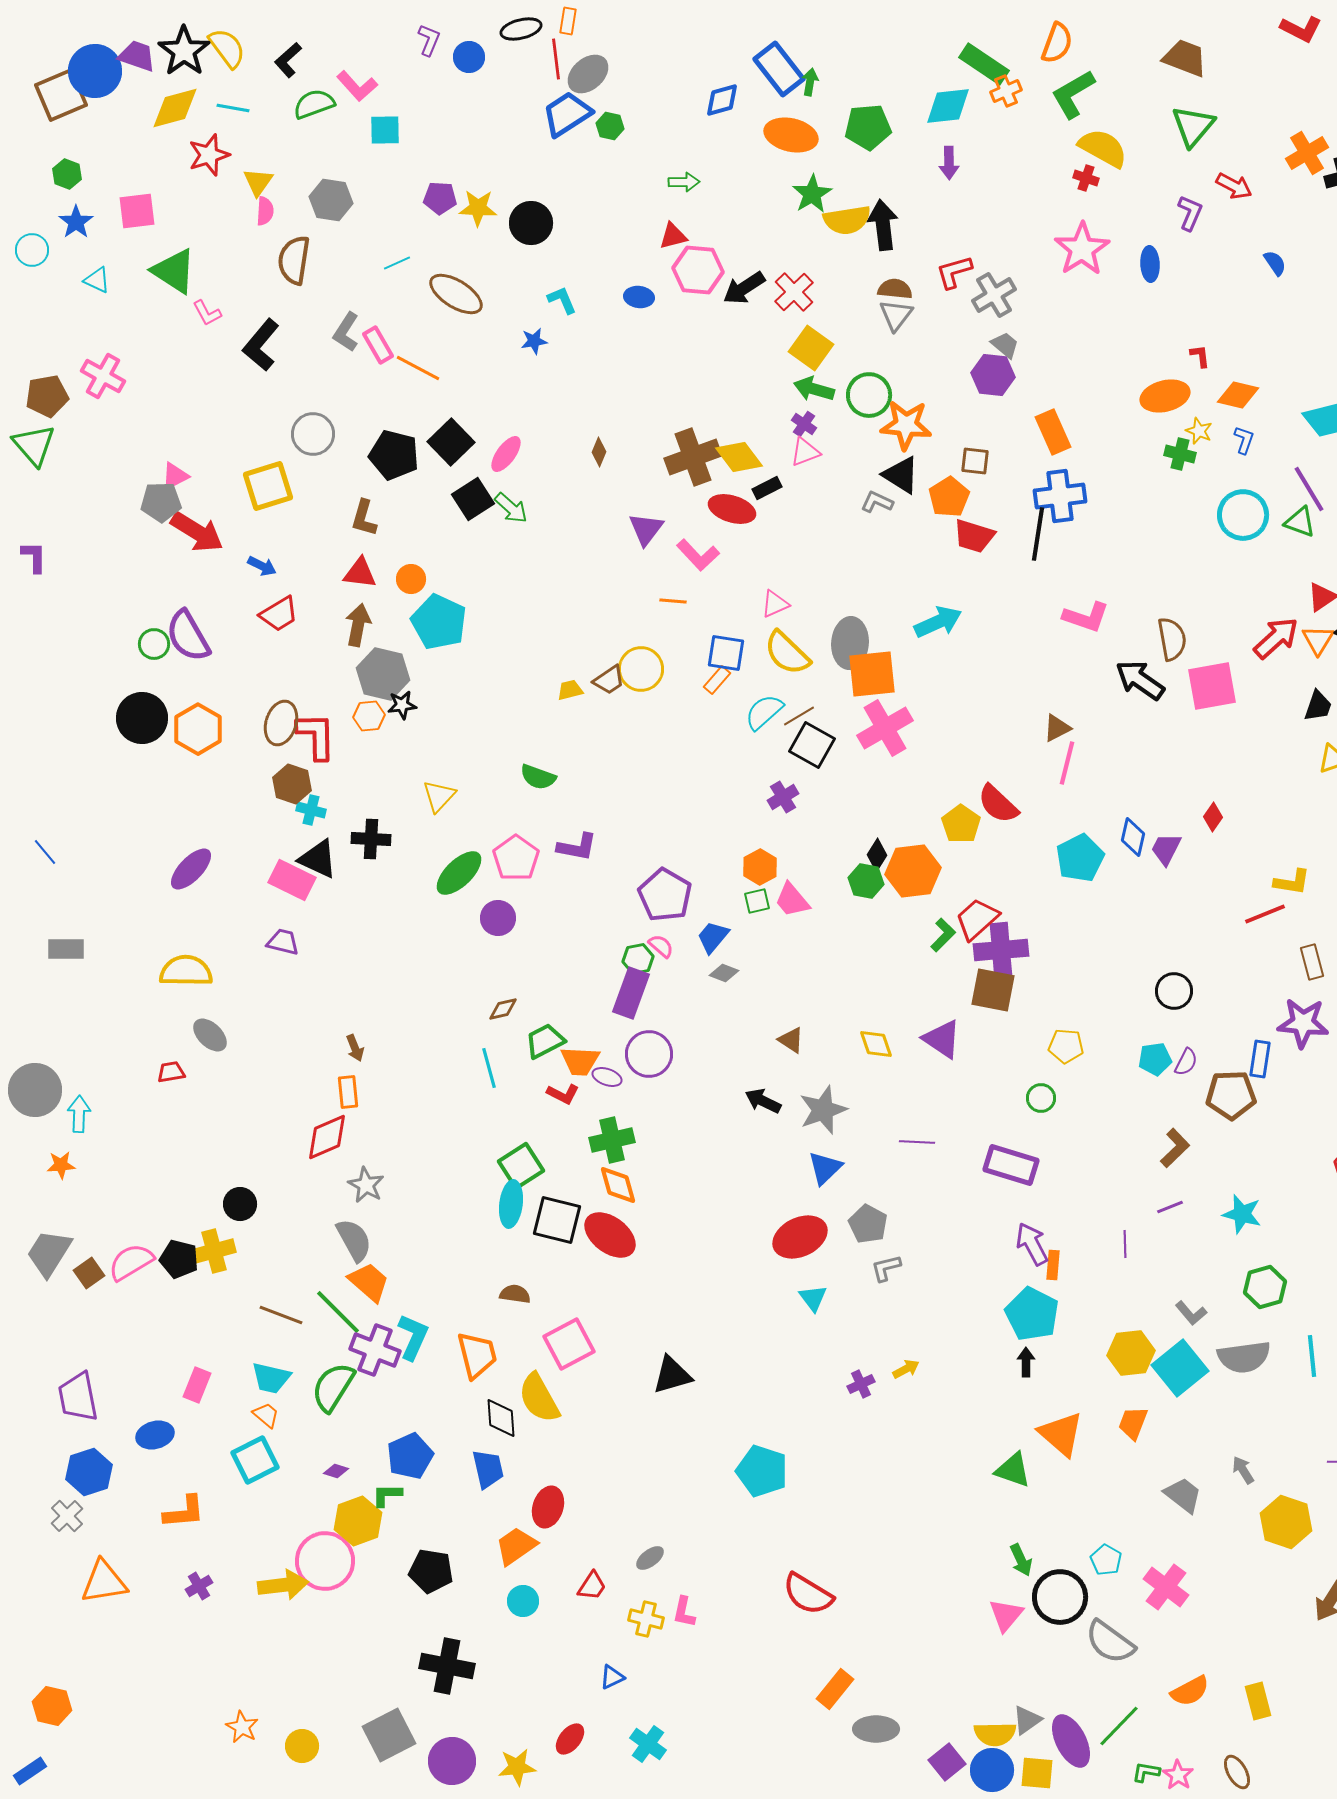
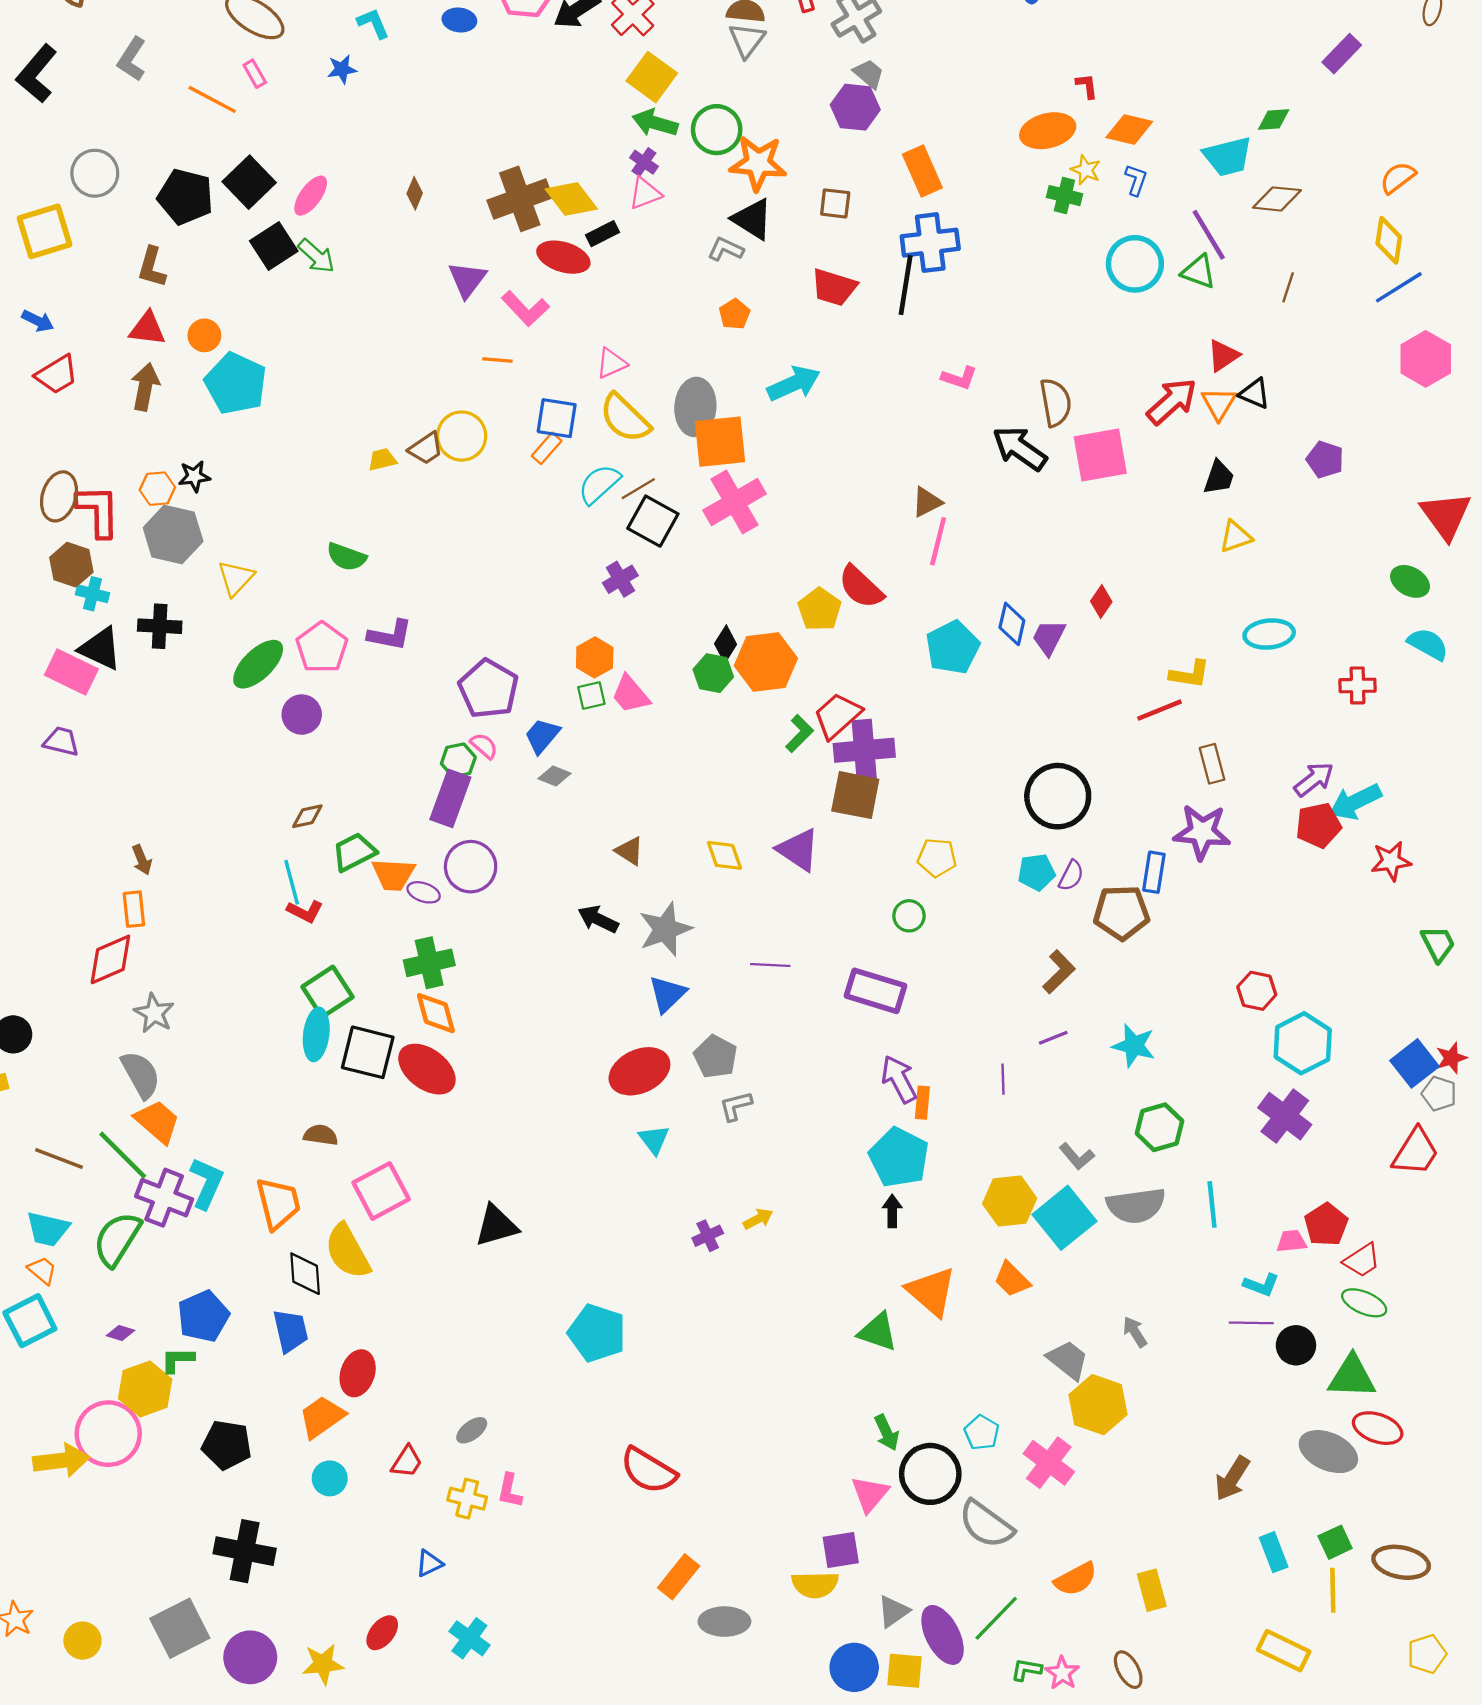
pink rectangle: (378, 345) -> (255, 74), moved, size x0.7
orange pentagon: (949, 497) -> (735, 314), moved, size x0.7
pink L-shape: (1086, 617) -> (959, 378), size x0.7
gray hexagon: (383, 674) -> (173, 534), moved
black circle: (1174, 991) -> (1058, 796), size x1.6
red L-shape: (563, 1094) -> (305, 911), moved
orange trapezoid: (1133, 1423) -> (1012, 1279), turned -66
yellow hexagon: (1286, 1522) -> (1098, 1405), moved
yellow semicircle: (995, 1734) -> (815, 1585), moved
purple square: (947, 1762) -> (841, 1550), moved, turned 30

